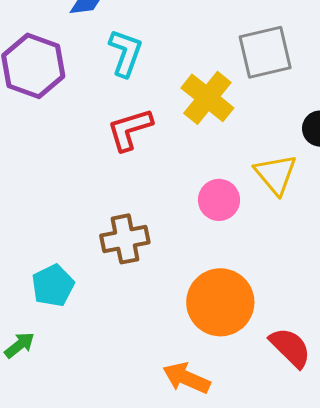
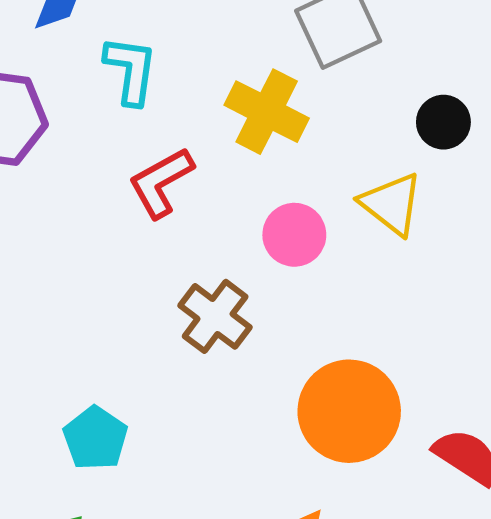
pink circle: (219, 200) -> (294, 235), moved
brown cross: (125, 239) -> (215, 316), moved, turned -30

